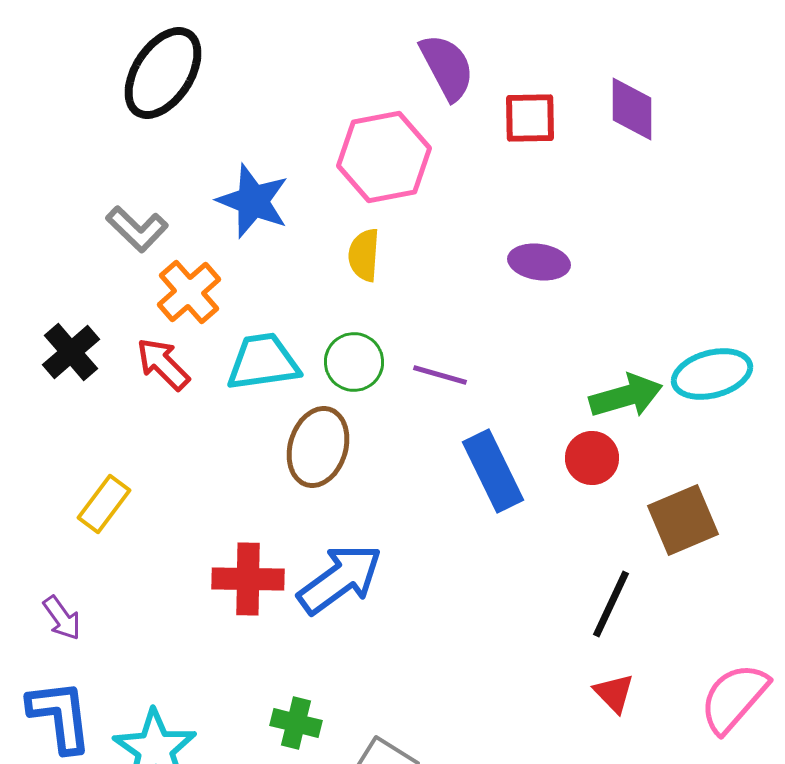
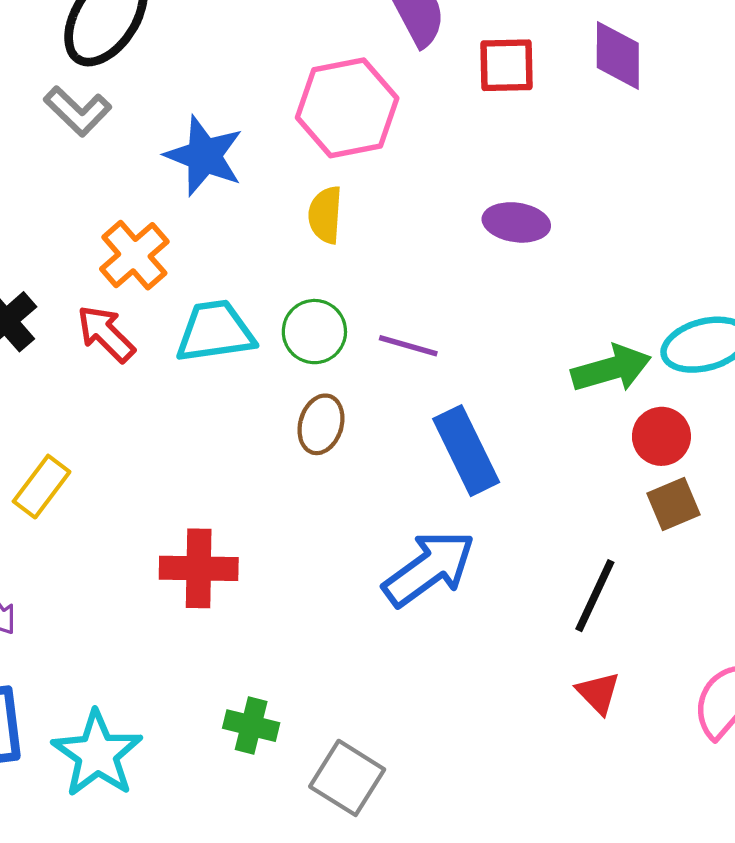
gray L-shape: (137, 229) -> (78, 111), moved
brown ellipse: (318, 447) -> (321, 424), moved, size x0.7
red circle: (592, 458) -> (661, 436), moved
brown square: (683, 520) -> (673, 504), size x0.7
blue arrow: (340, 579) -> (429, 568), moved

